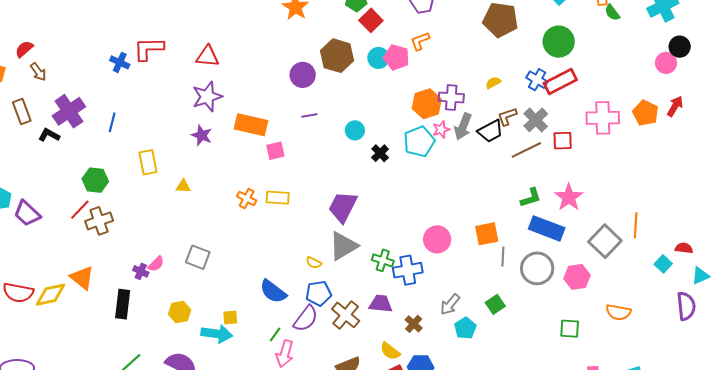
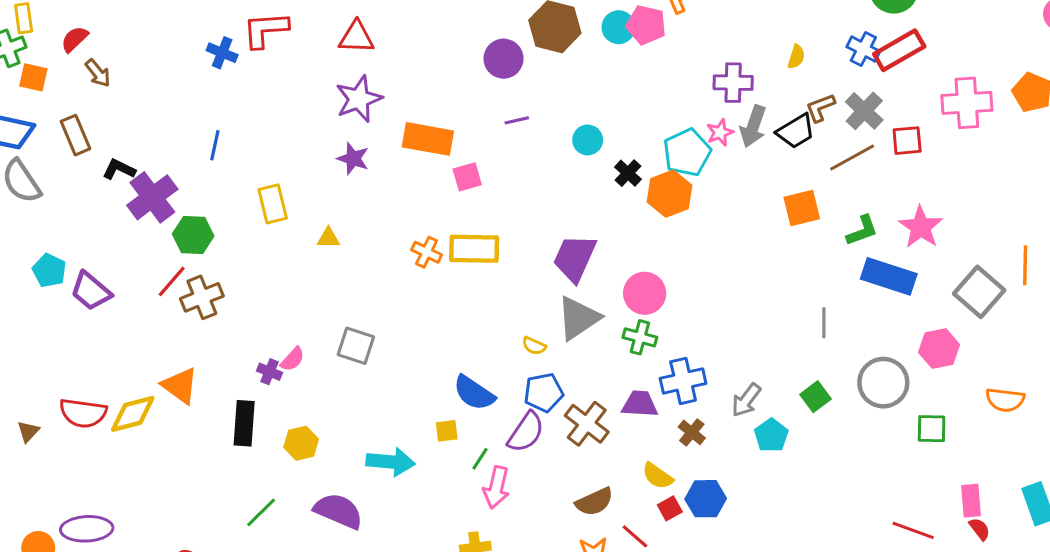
yellow semicircle: (493, 83) -> (796, 57), turned 140
orange hexagon: (427, 104) -> (670, 194), moved
purple cross: (69, 111) -> (152, 197), moved
yellow rectangle: (278, 198) -> (474, 249), size x1.4
orange square: (487, 234) -> (802, 208), moved
pink circle: (437, 239) -> (645, 293), moved
gray circle: (537, 268) -> (883, 383), moved
blue cross: (408, 270) -> (683, 381), moved
yellow hexagon: (180, 312) -> (301, 443), moved
yellow square: (230, 317) -> (447, 431), moved

